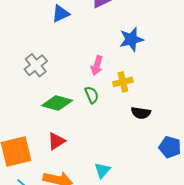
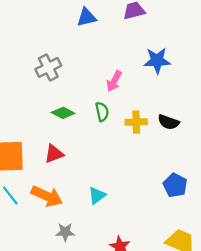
yellow cross: (123, 82) -> (136, 122), moved
green diamond: (57, 103) -> (63, 113), size x0.7
black semicircle: (141, 113) -> (168, 122), moved

